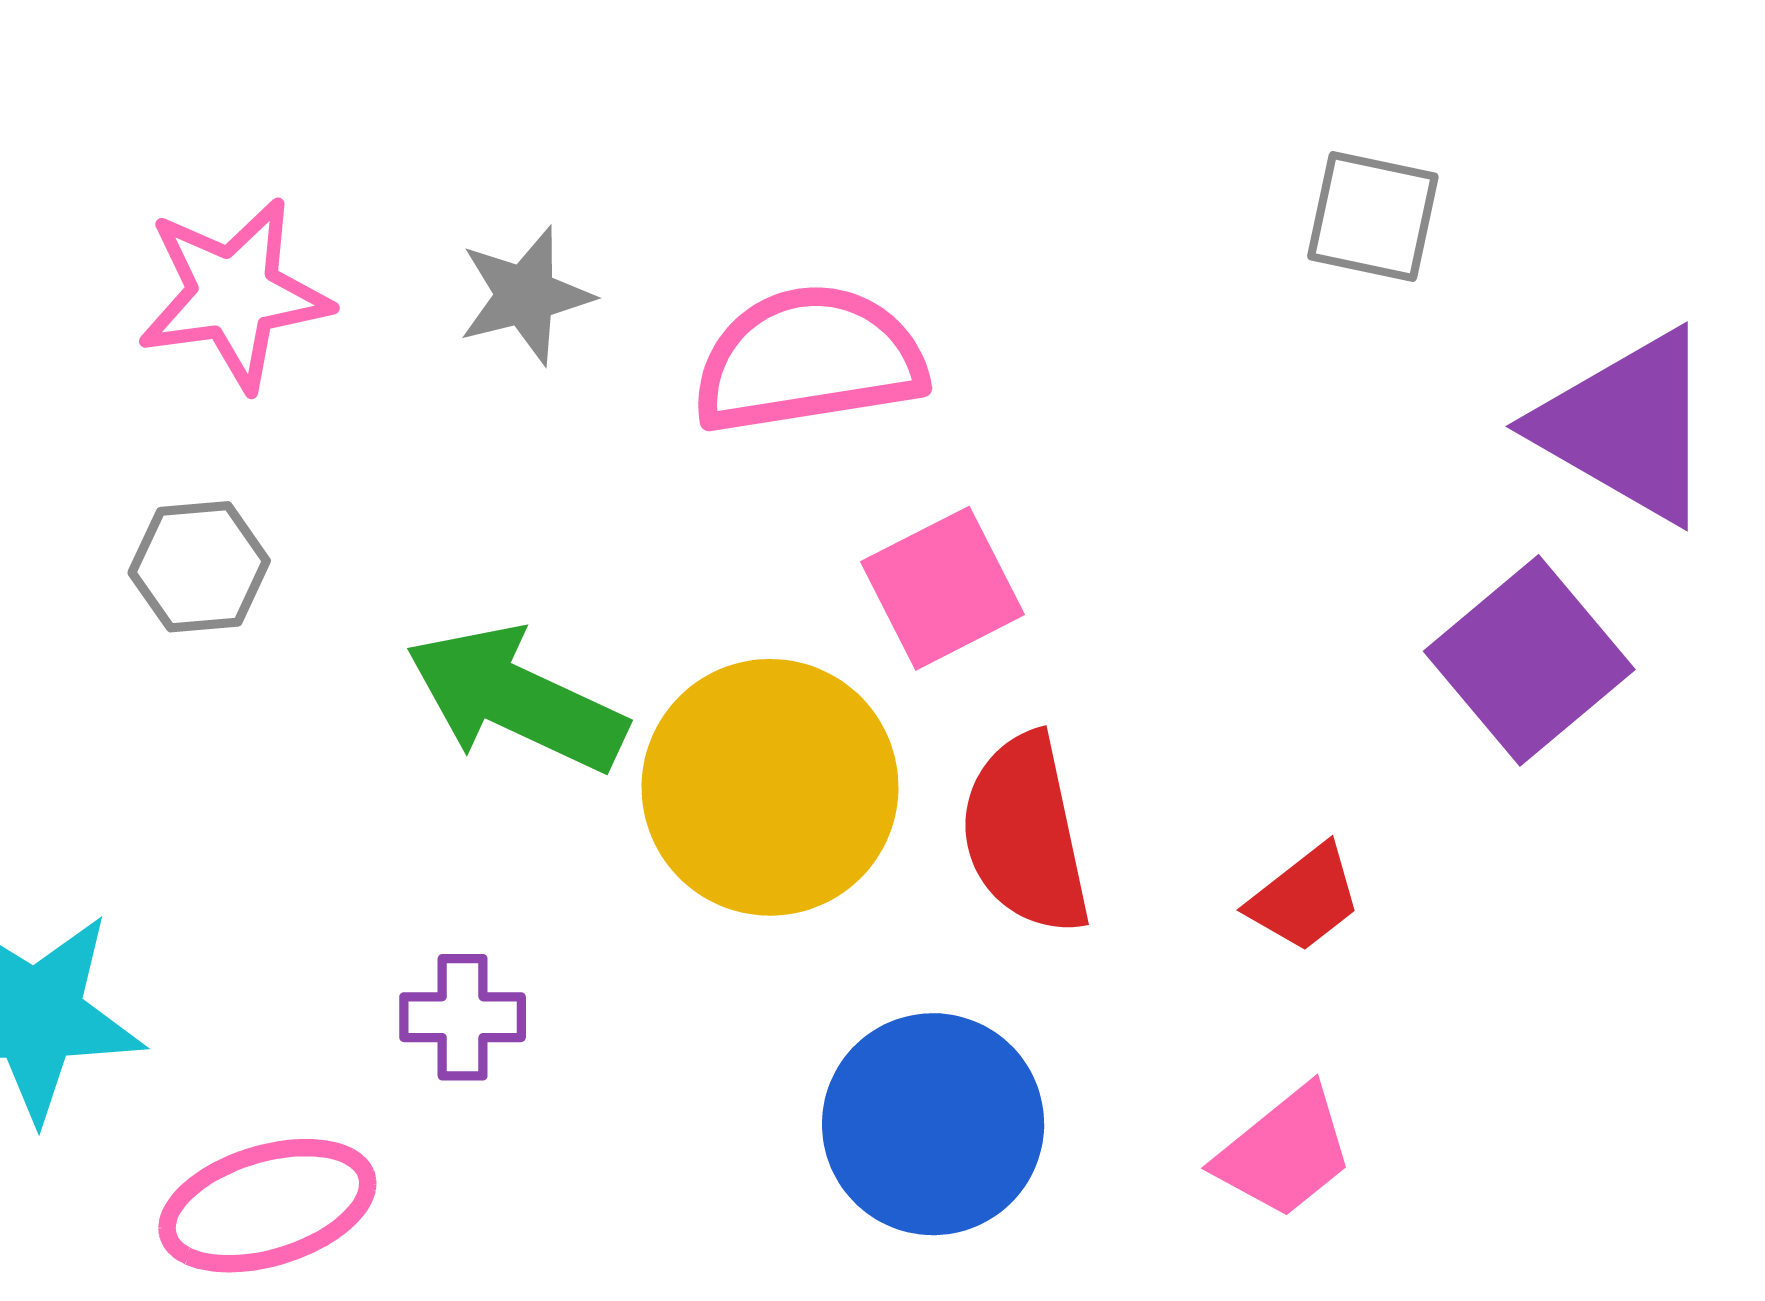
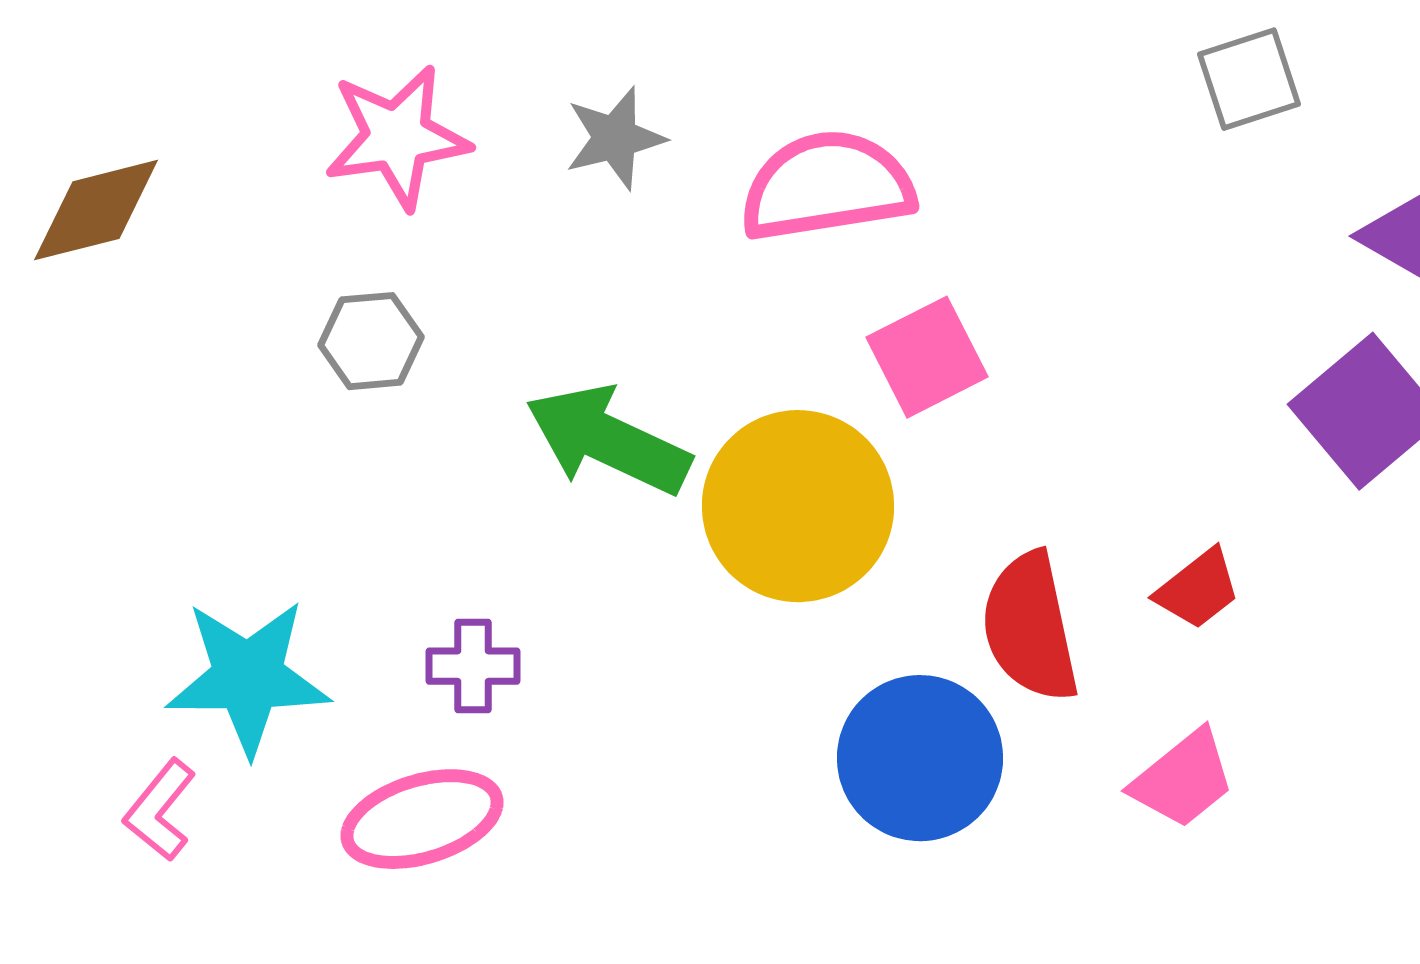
gray square: (1373, 217) -> (1249, 79), turned -30
red semicircle: (1025, 834) -> (1030, 627), moved
purple cross: (463, 1017) -> (473, 666), moved

